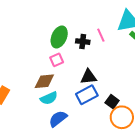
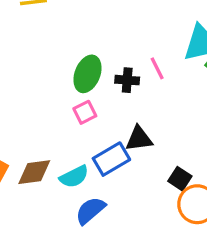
brown diamond: (44, 81) -> (34, 172), moved
blue rectangle: (87, 95) -> (111, 159), moved

